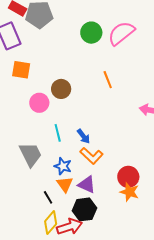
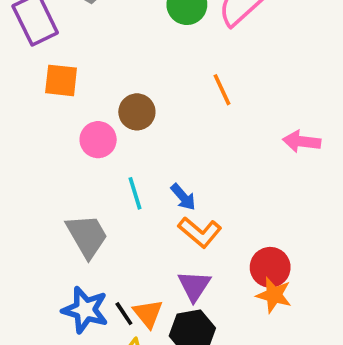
blue star: (63, 166) -> (85, 310), moved, size x1.4
orange triangle: (65, 184) -> (148, 314), moved
purple triangle: (87, 185) -> (194, 286), turned 42

